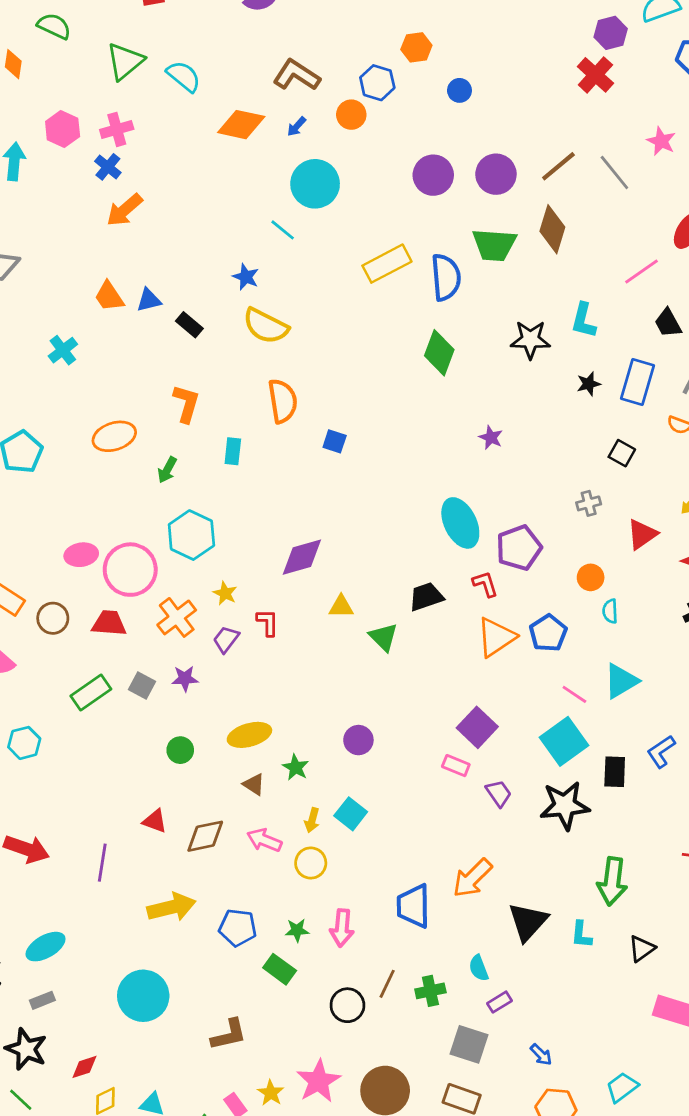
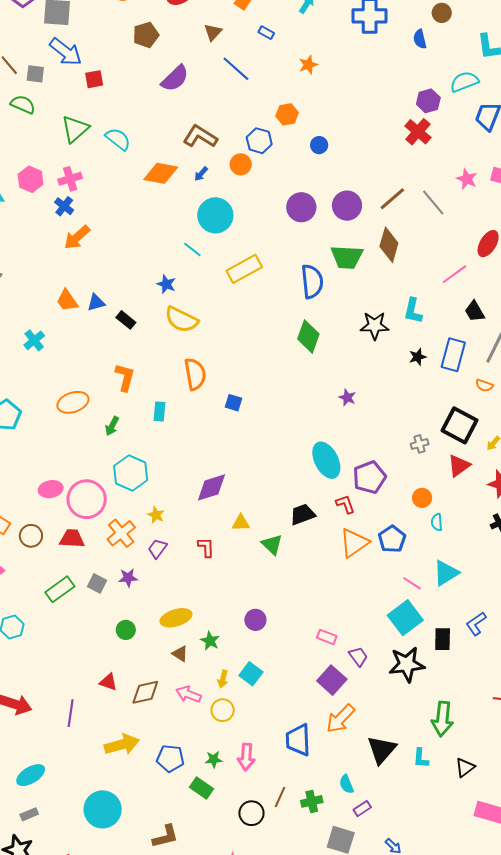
yellow rectangle: (387, 264) -> (244, 269), moved
black square: (622, 453) -> (459, 425), moved, size x1.8
red L-shape: (268, 622) -> (206, 547), moved
purple square: (477, 727) -> (332, 680), moved

